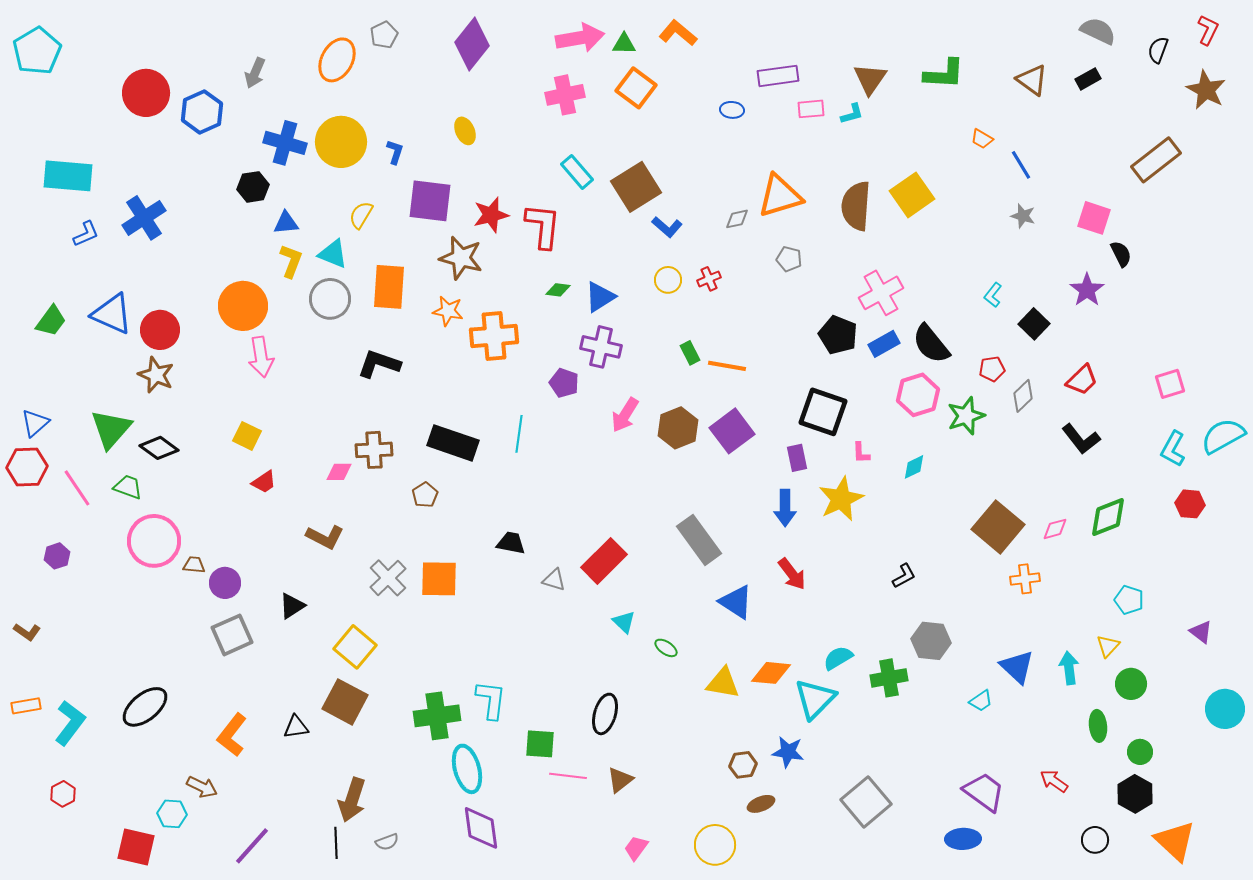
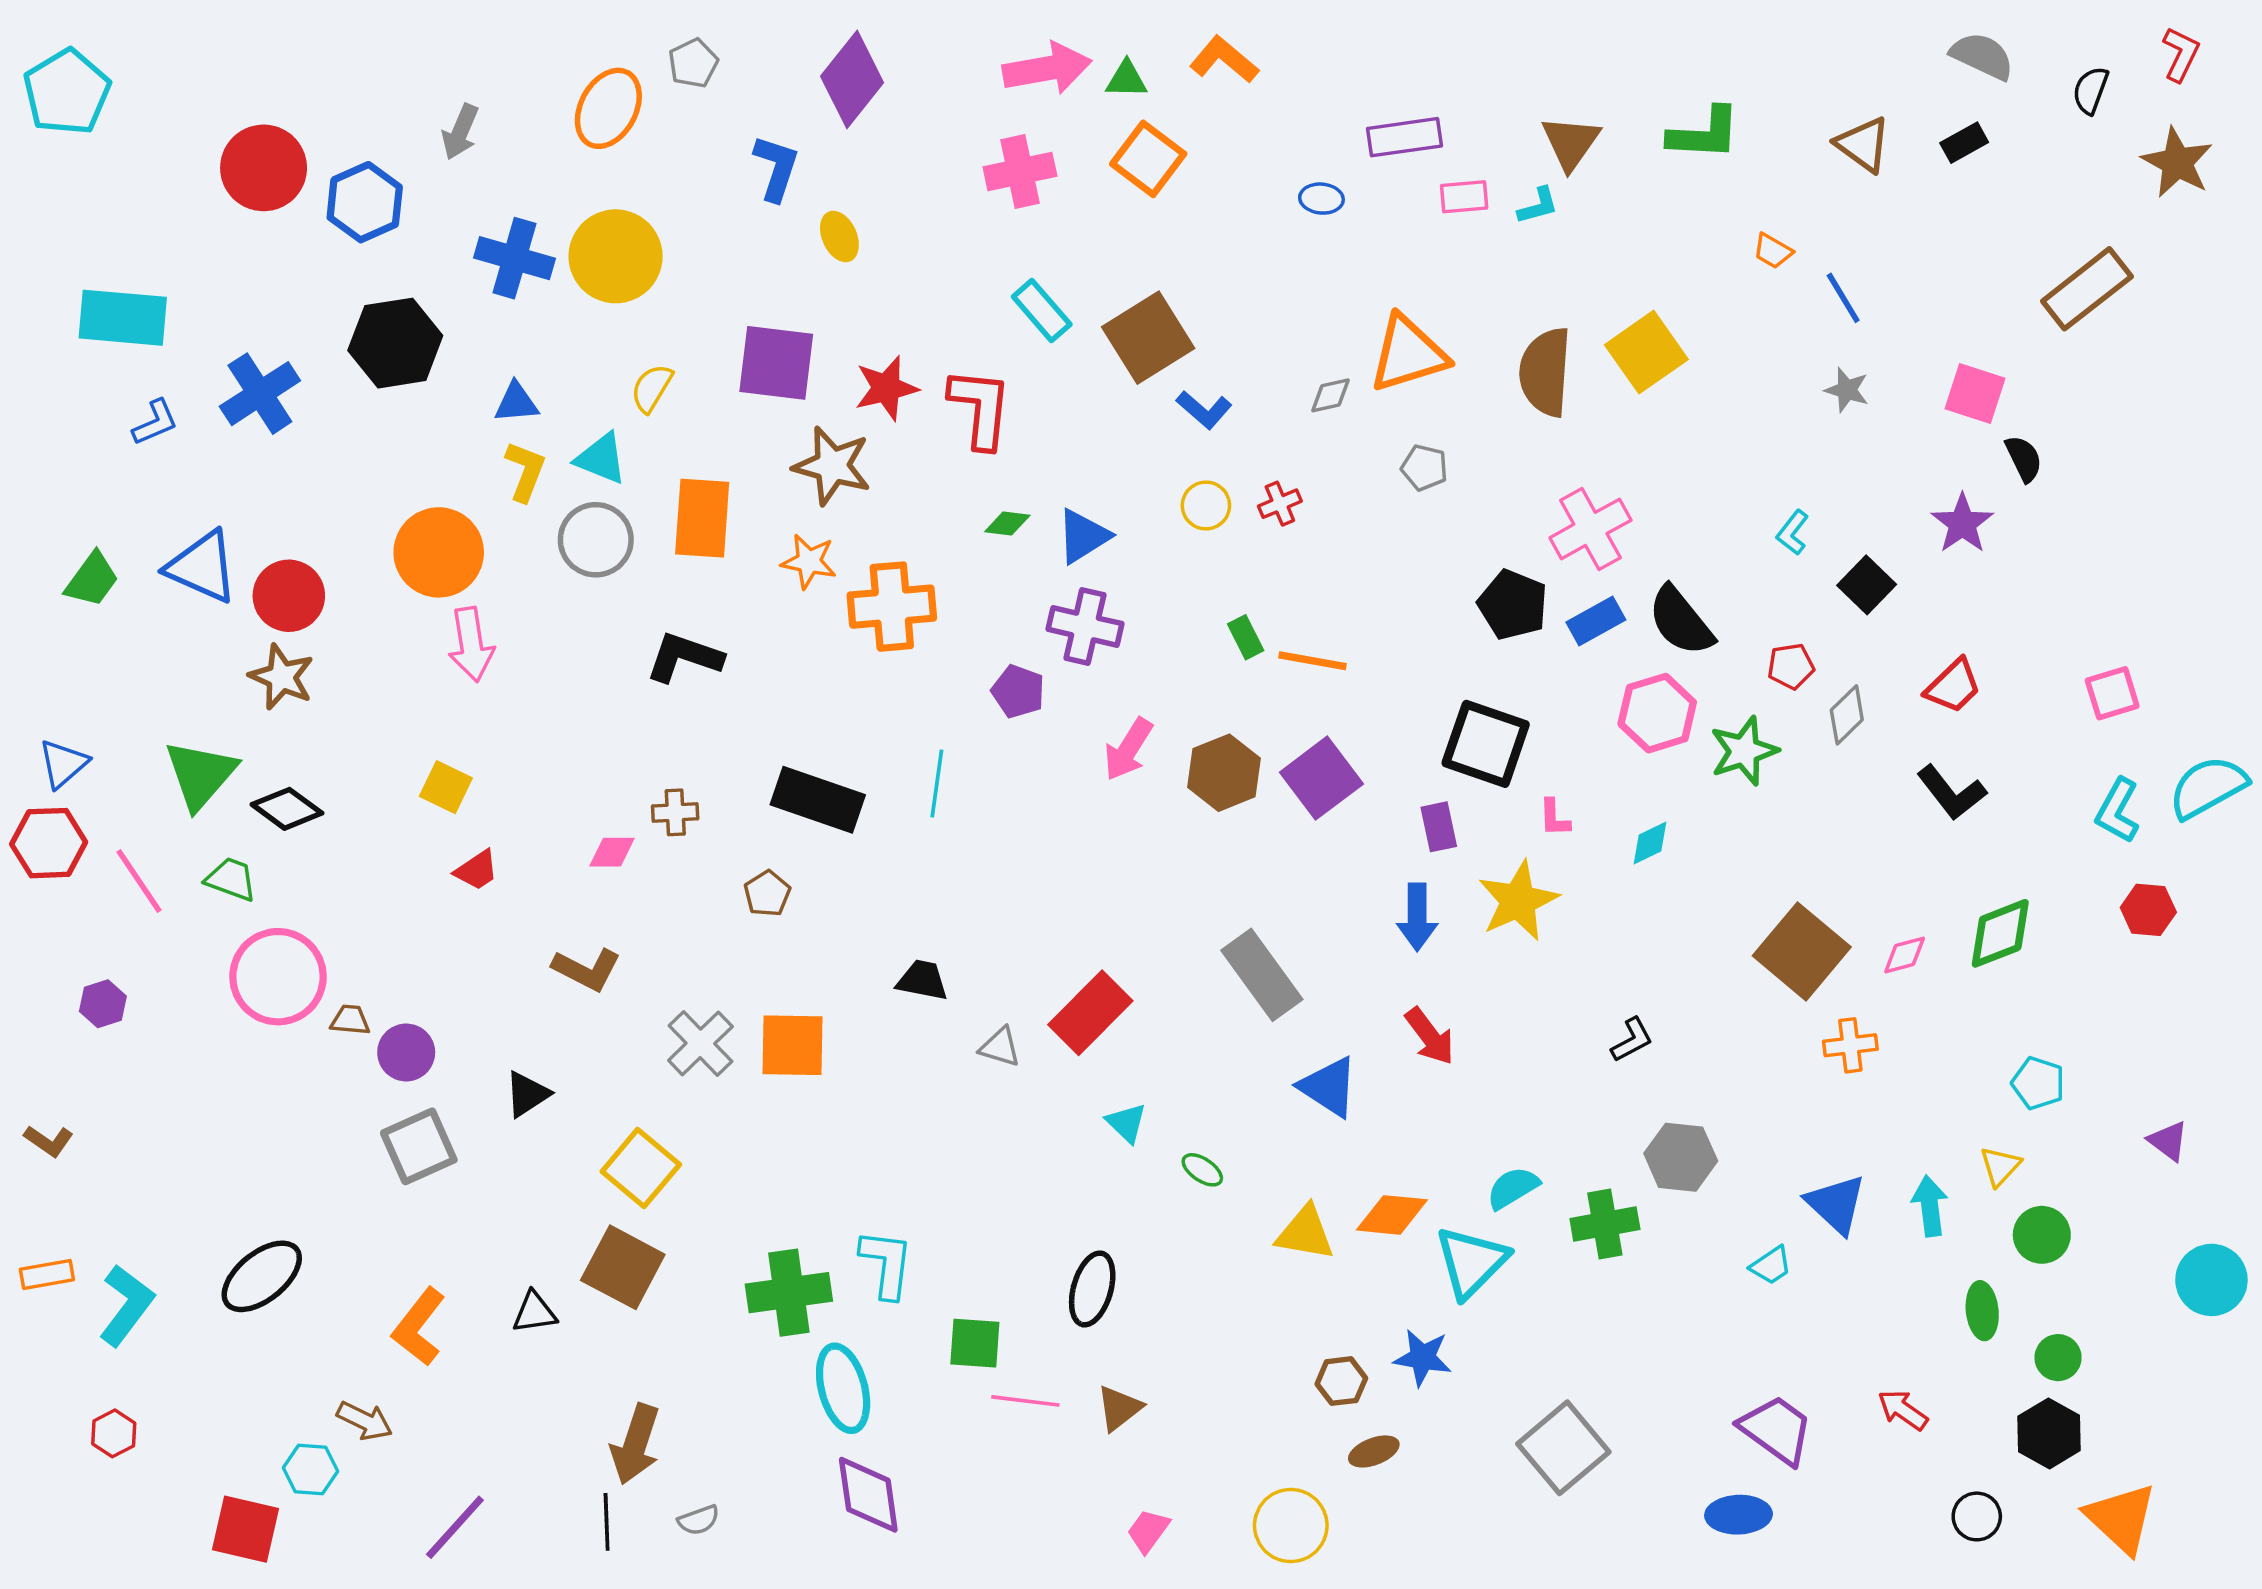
blue L-shape: (395, 152) -> (776, 168), moved, size x1.5
black hexagon: (253, 187) -> (395, 343), moved, size x1.6
brown cross: (374, 450) -> (675, 812), size x0.7

